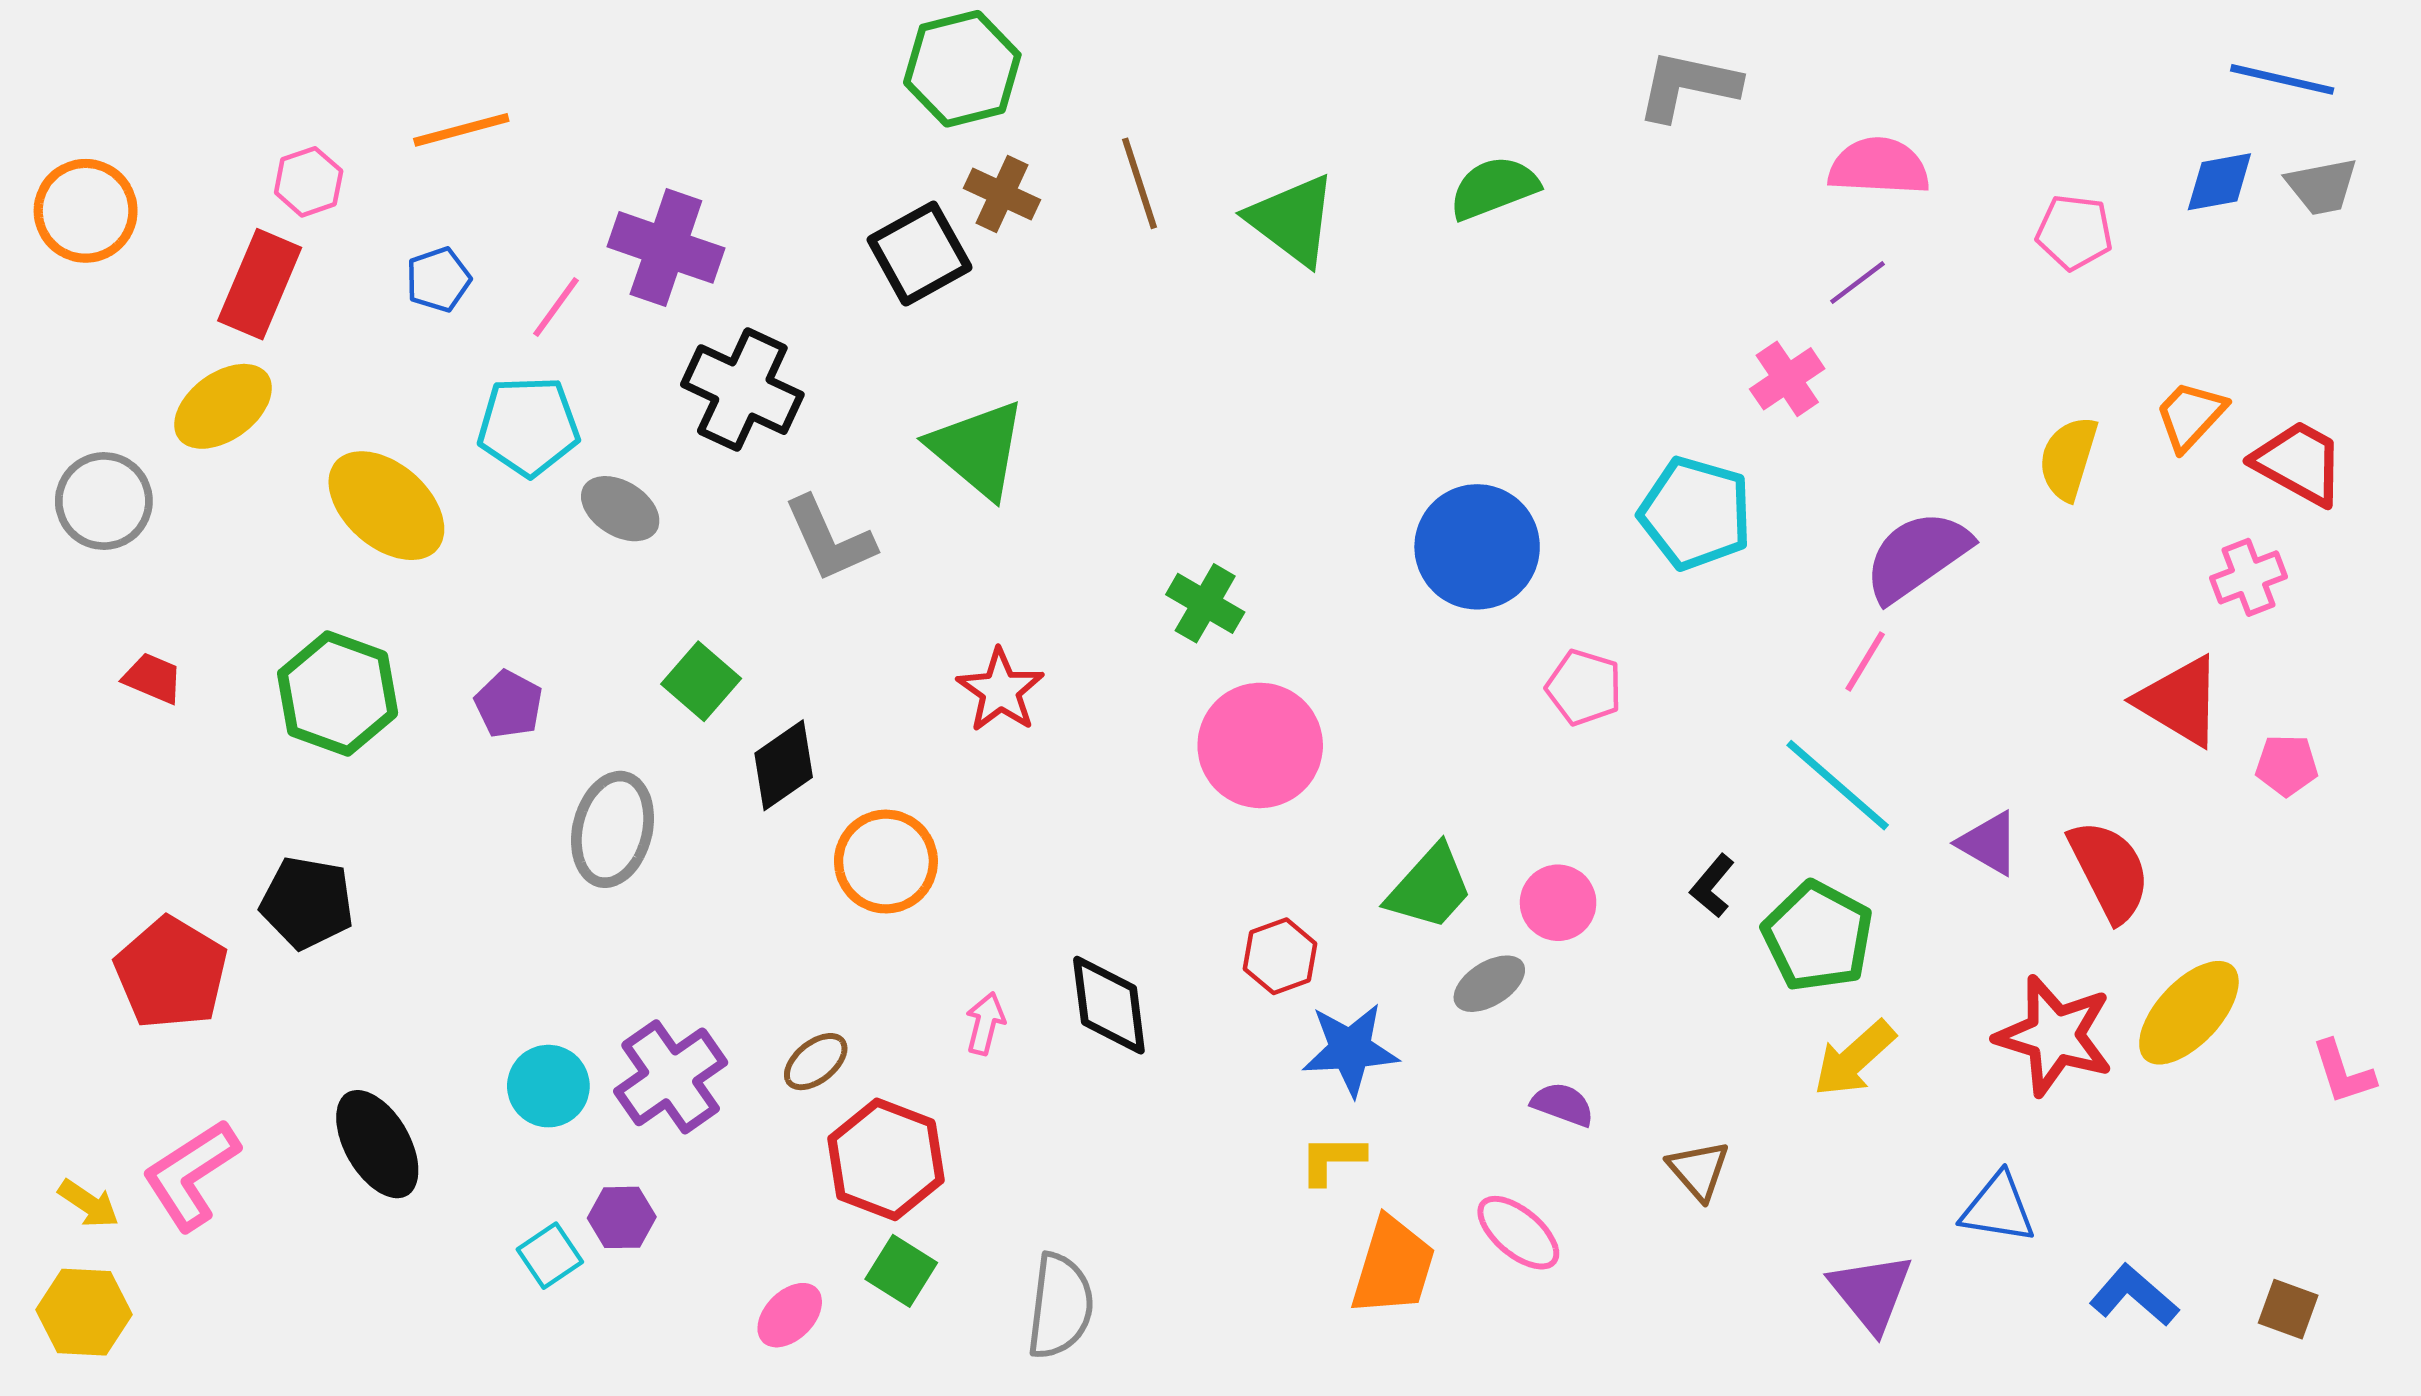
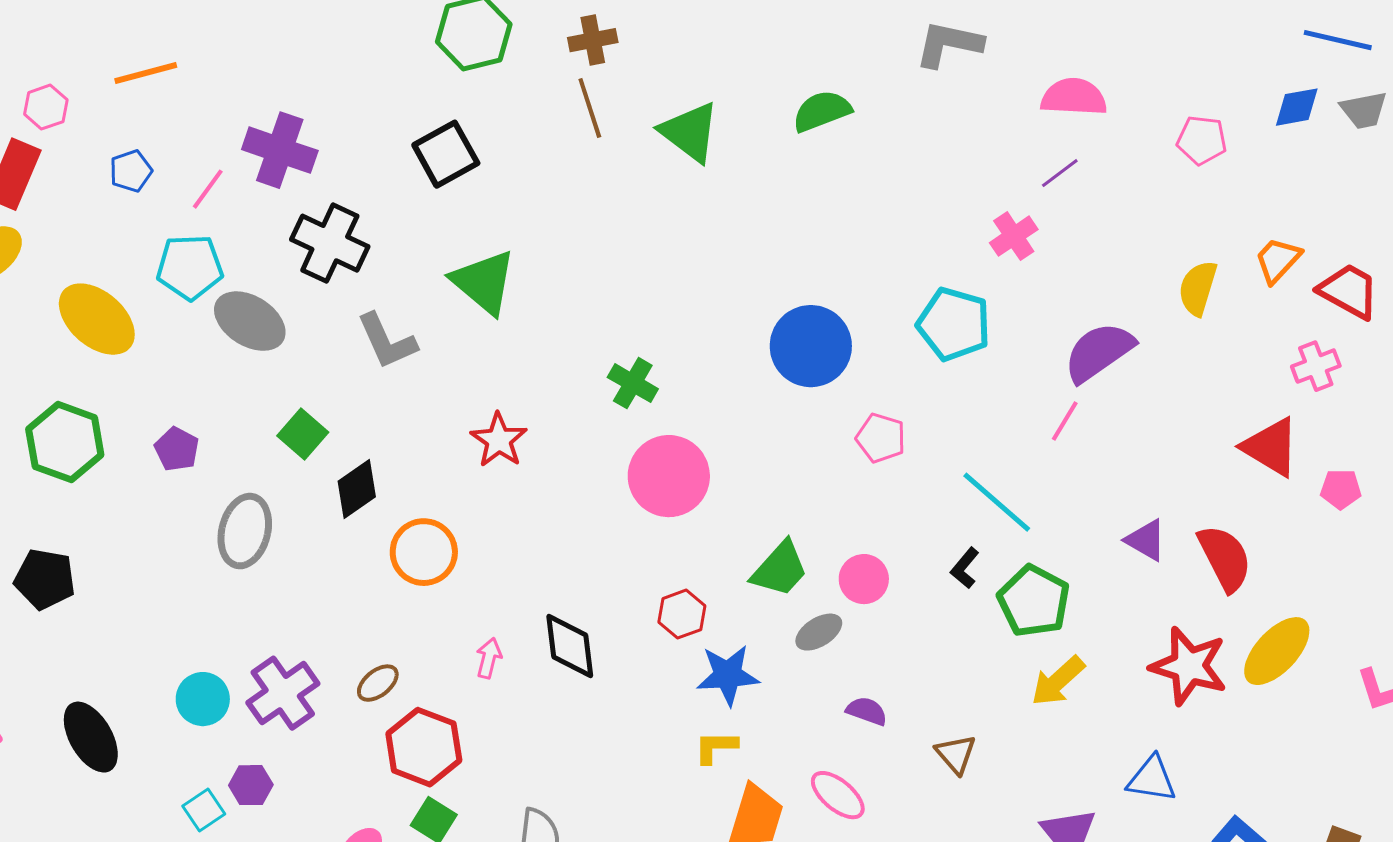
brown cross: (1002, 194) -> (593, 40), moved, turned -36
gray ellipse: (620, 509) -> (250, 321), size x1.4
cyan line: (1838, 785) -> (997, 502), moved

